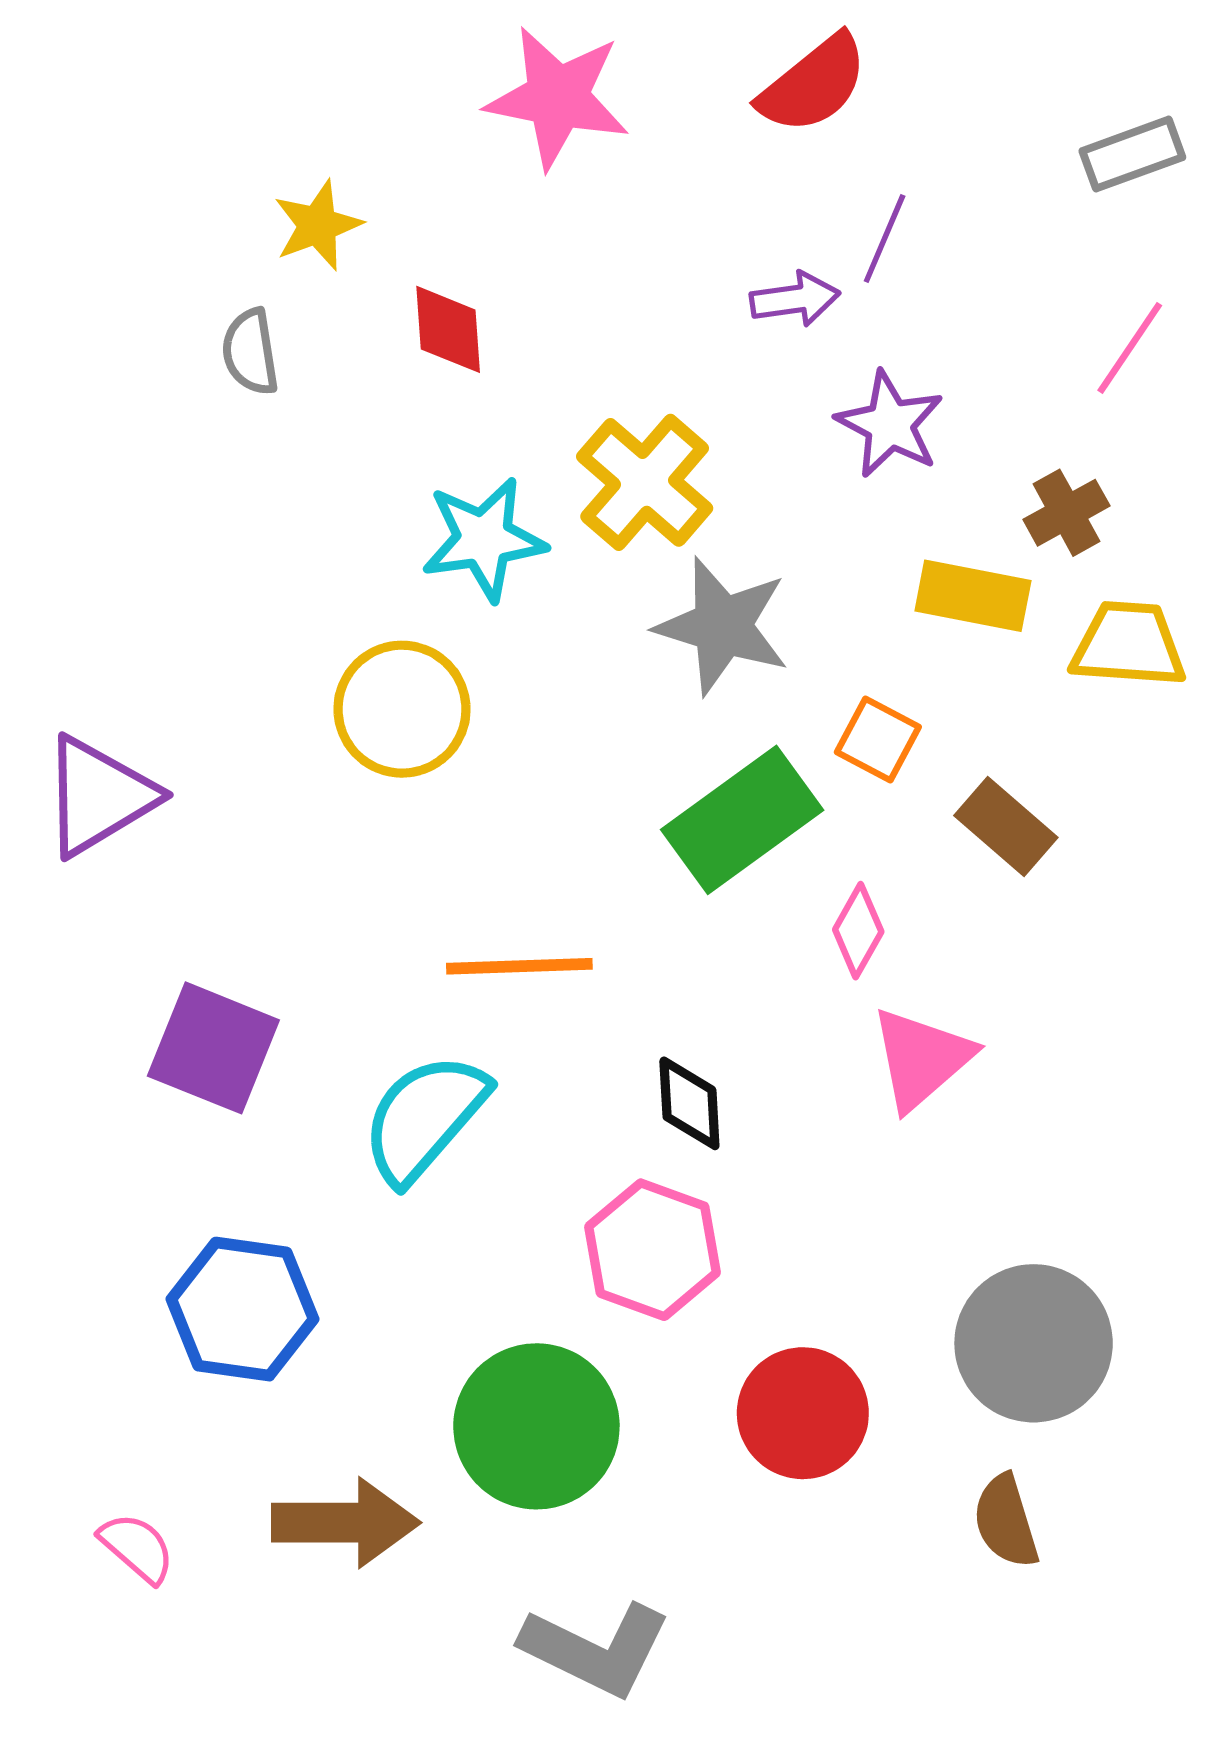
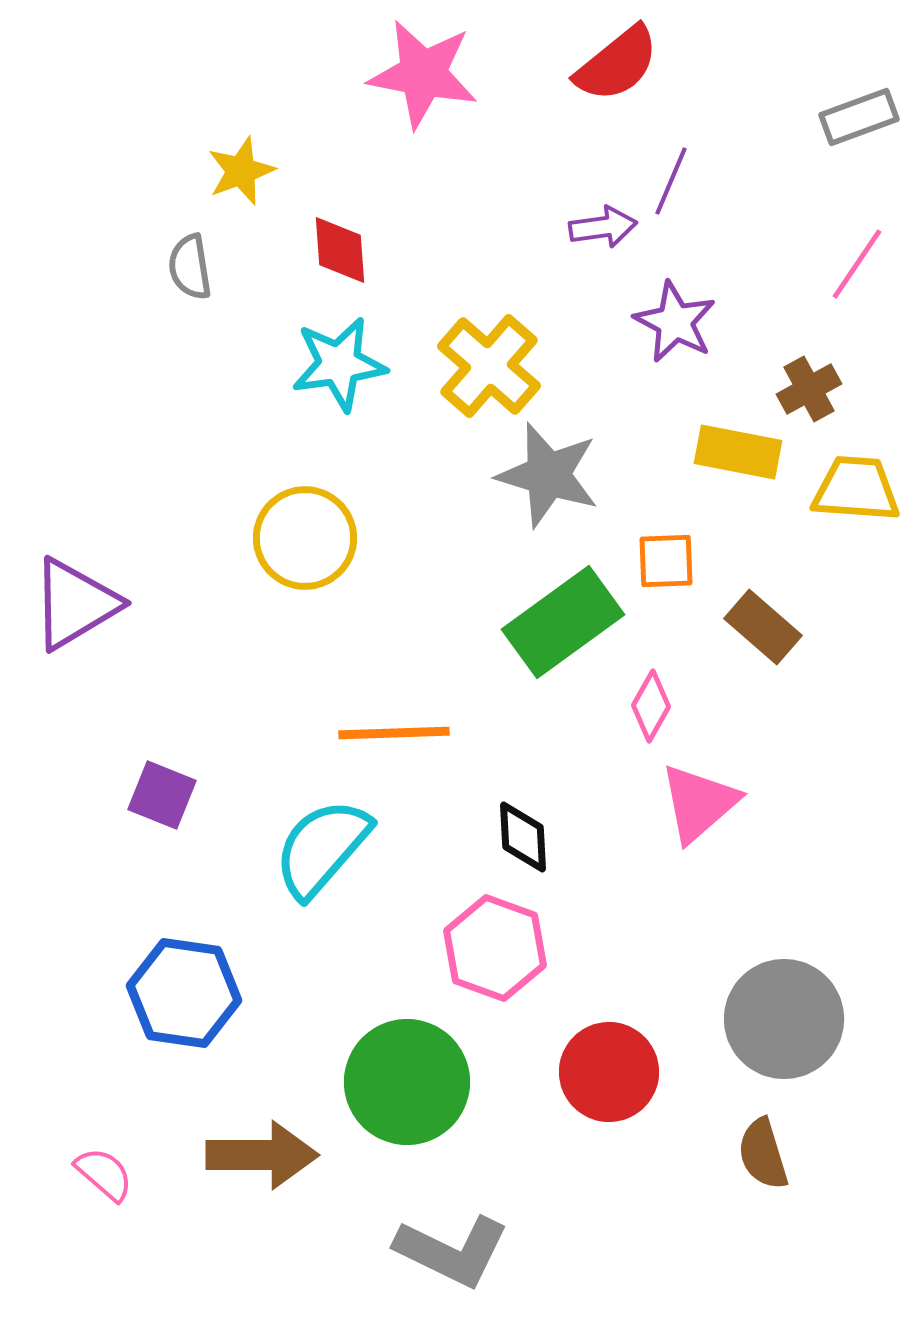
cyan star: (484, 539) -> (339, 364), moved
orange square: (878, 739) -> (666, 561), turned -30
purple square: (213, 1048) -> (162, 795), size x0.7

